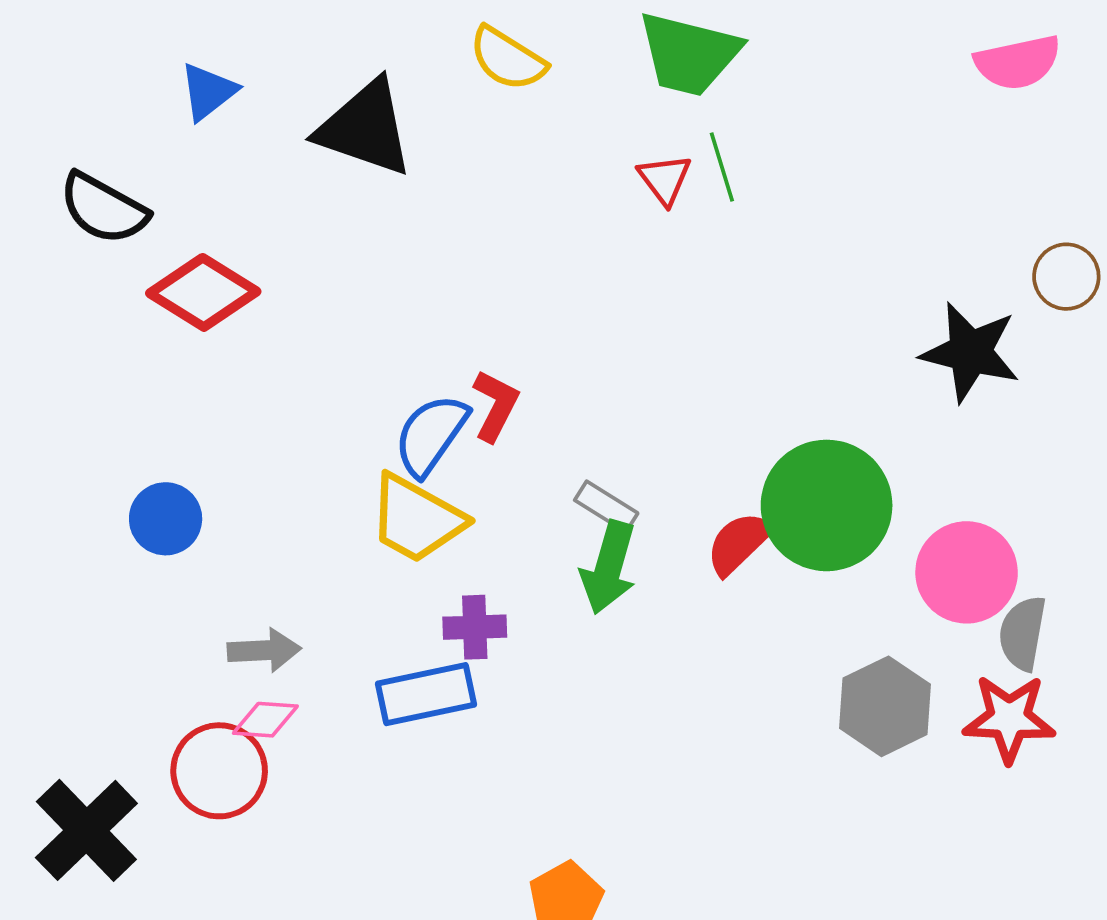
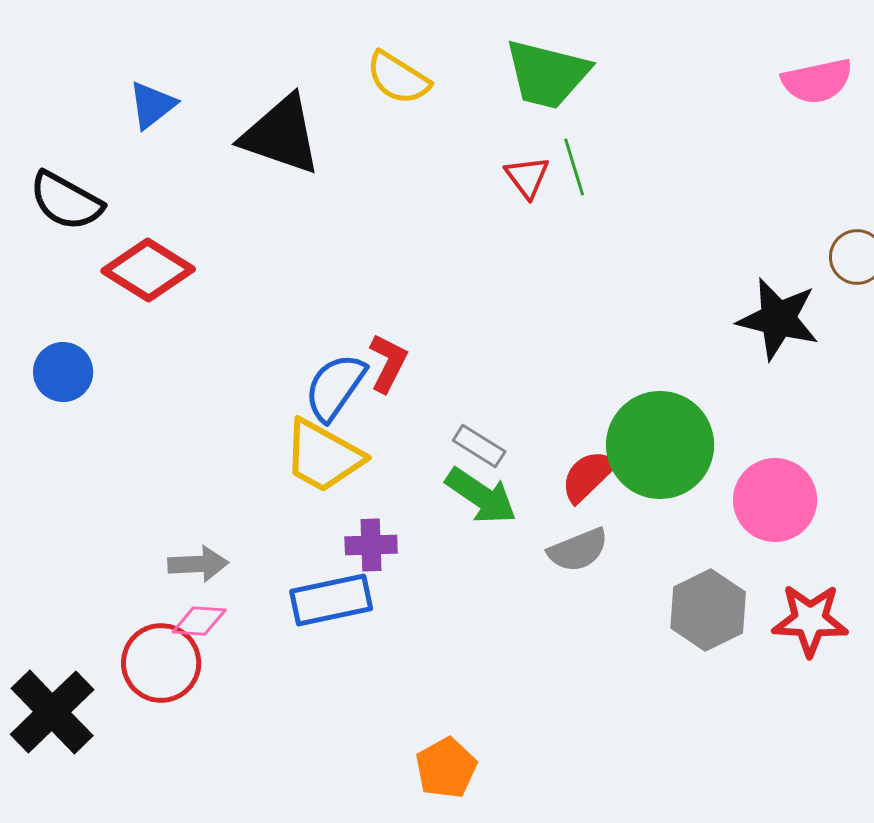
blue circle: (166, 519) -> (63, 372), moved
green arrow: (609, 568) -> (481, 496), turned -72
gray semicircle: (1023, 633) -> (578, 550), moved, turned -122

